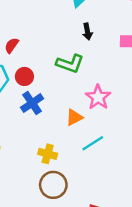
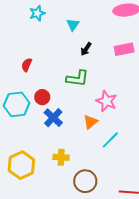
black arrow: (87, 32) -> (86, 49), turned 56
red semicircle: (12, 45) -> (27, 65), moved
yellow cross: (48, 154) -> (61, 157), moved

